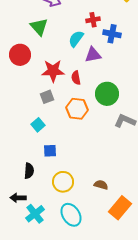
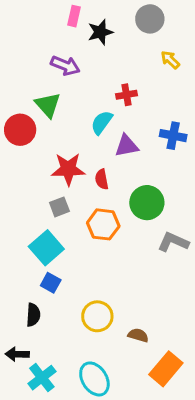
blue cross: (112, 34) -> (173, 136), moved
red circle: (20, 55) -> (20, 130), moved
cyan square: (38, 125) -> (46, 248), size x1.6
blue square: (50, 151) -> (51, 283), moved, turned 32
yellow circle: (63, 182) -> (97, 316), moved

